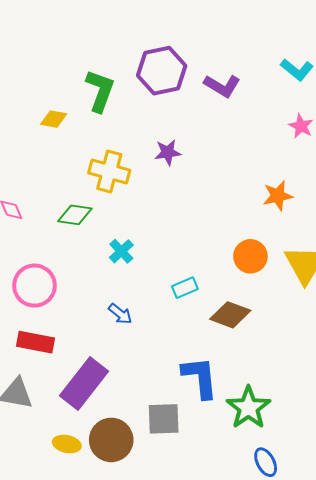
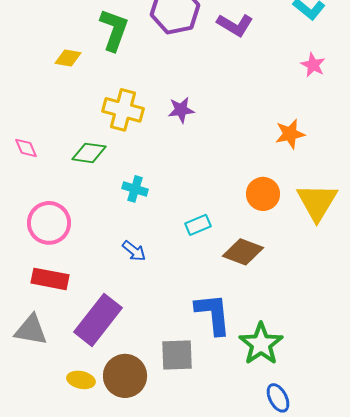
purple star: (168, 152) -> (181, 110), moved
cyan cross: (121, 251) -> (135, 189), turned -30

